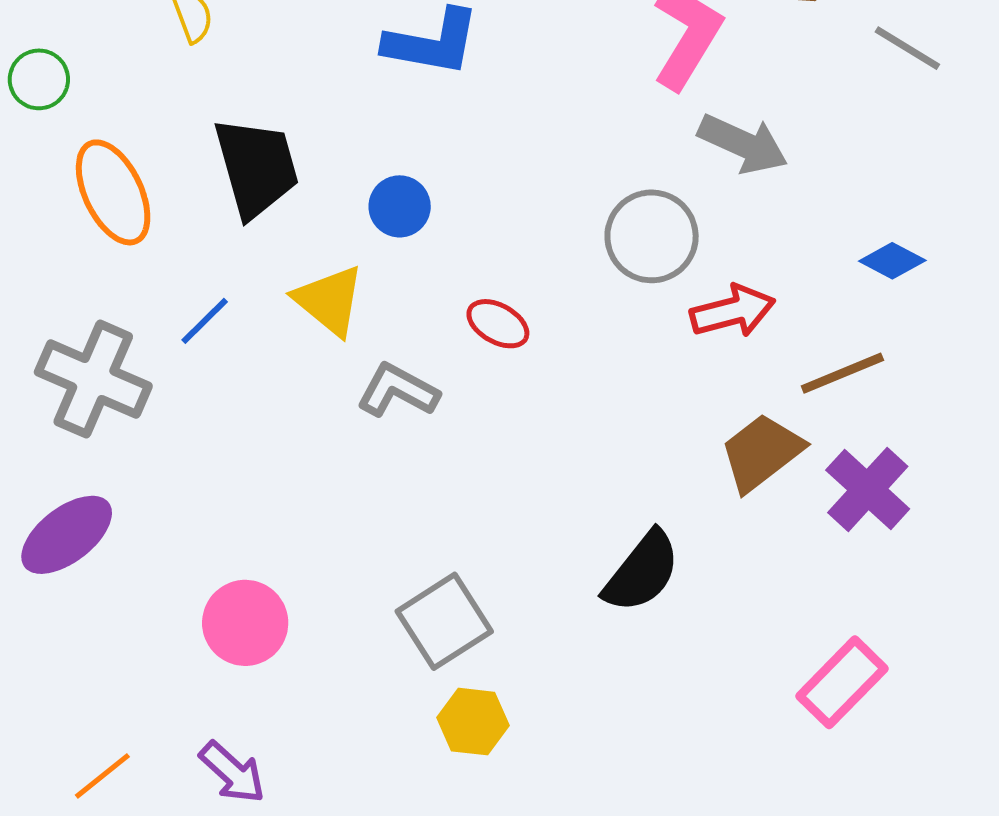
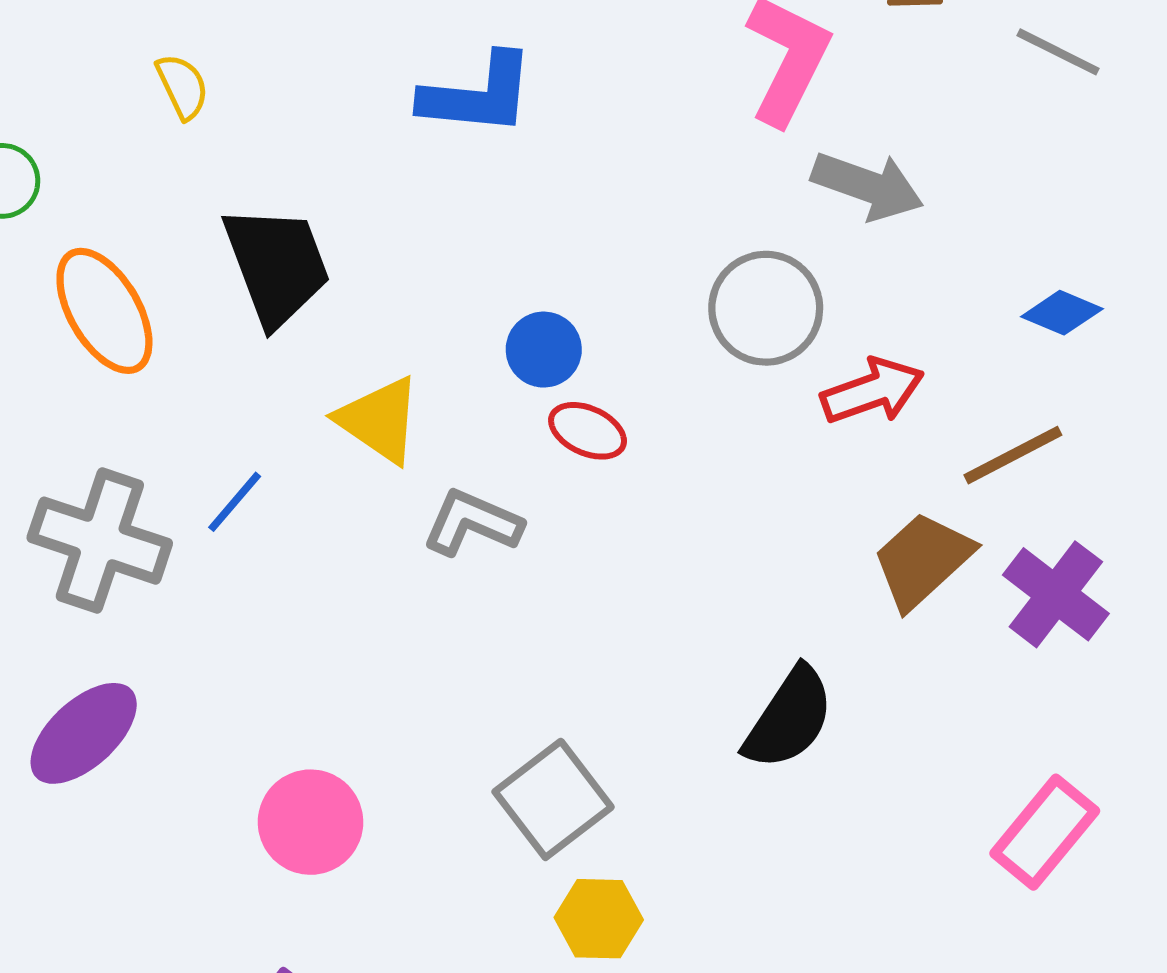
blue circle: (400, 206) -> (544, 350), moved
blue line: (205, 321) -> (235, 502), moved

